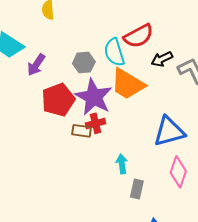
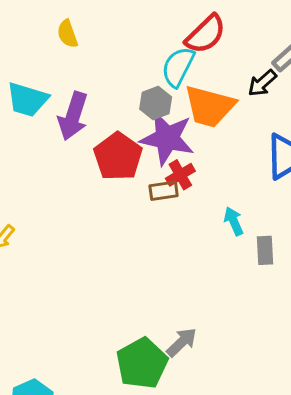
cyan semicircle: (114, 52) -> (178, 67), turned 60
black arrow: (162, 59) -> (262, 83), moved
gray hexagon: (84, 63) -> (156, 103), moved
purple arrow: (36, 65) -> (73, 116), size x1.4

